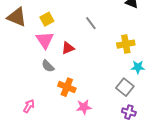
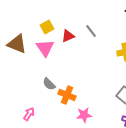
brown triangle: (17, 17) -> (17, 44), moved
red triangle: (68, 48) -> (68, 36), moved
gray semicircle: (48, 66) -> (49, 84), moved

